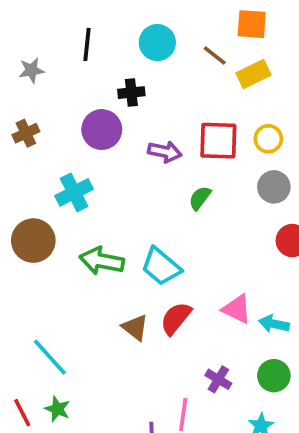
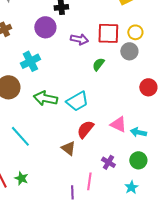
gray circle: (274, 187) -> (129, 51), moved
cyan trapezoid: (161, 266) -> (77, 101), turned -70
brown triangle: (135, 328) -> (68, 148), moved
cyan line: (50, 357) -> (20, 136), moved

